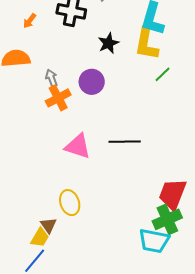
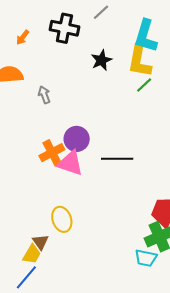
green line: (162, 74) -> (144, 85), moved
purple circle: (92, 82) -> (77, 139), moved
orange cross: (58, 98) -> (52, 153), moved
cyan trapezoid: (154, 241) -> (146, 258), size x0.7

